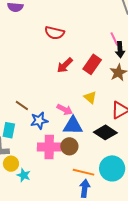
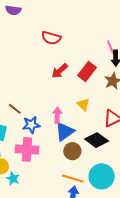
pink arrow: (65, 110) -> (57, 115), turned -119
blue triangle: (73, 126) -> (65, 132), turned -40
brown circle: (69, 146) -> (72, 151), moved
pink cross: (49, 147) -> (27, 149), moved

